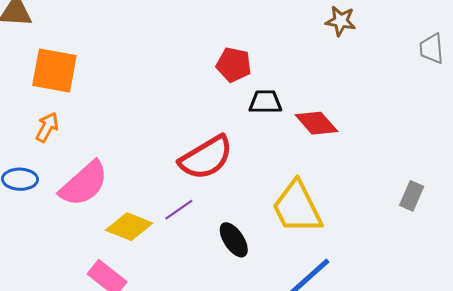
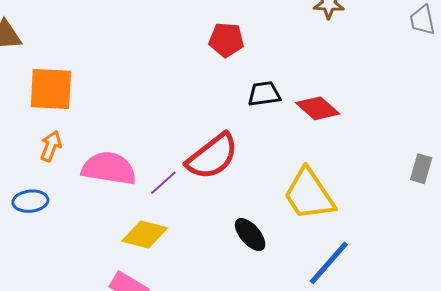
red pentagon: (234, 65) -> (226, 40), moved
pink semicircle: (84, 184) -> (109, 168), moved, turned -122
purple line: (179, 210) -> (163, 183), moved

